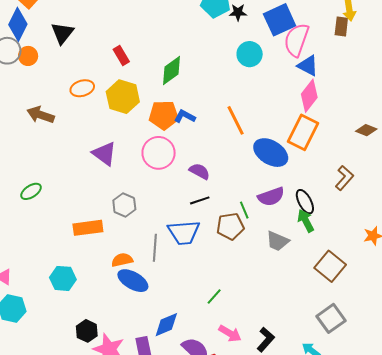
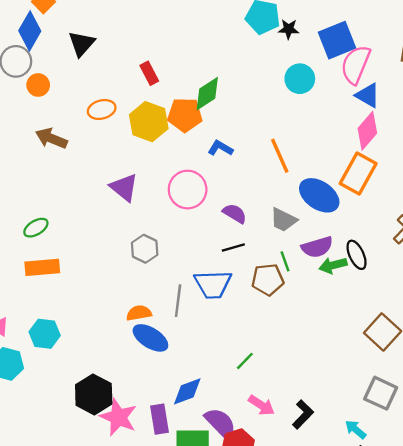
orange circle: (28, 56) -> (38, 85), moved
orange pentagon: (164, 115) -> (185, 115), moved
green arrow: (306, 221) -> (333, 265), moved, turned -80
orange rectangle: (88, 228) -> (42, 267), moved
gray trapezoid: (277, 241) -> (284, 220), moved
cyan hexagon: (63, 278) -> (45, 334), moved
gray square: (331, 318) -> (381, 393), turned -32
black hexagon: (87, 331) -> (94, 394), size x1.5

